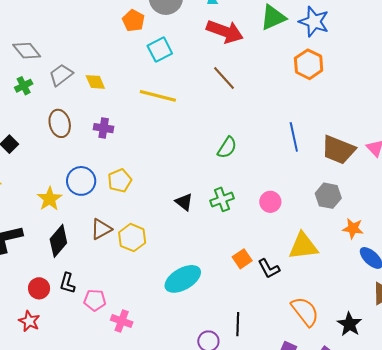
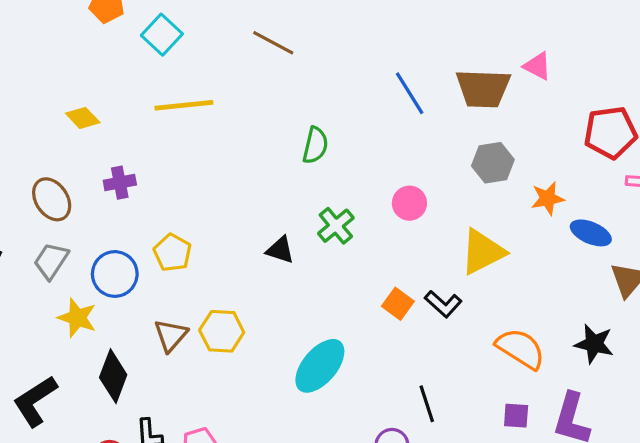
gray trapezoid: (61, 75) -> (51, 261), moved

